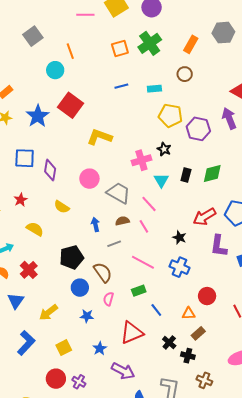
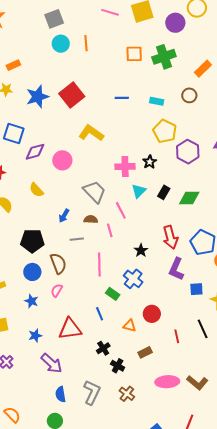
cyan circle: (55, 70) -> (61, 44), moved
blue line: (121, 86) -> (122, 98), moved
purple diamond: (50, 170) -> (35, 152), turned 50
pink circle: (89, 179) -> (62, 160), moved
red arrow: (204, 217) -> (170, 237), turned -90
blue arrow: (95, 225) -> (64, 216), turned -152
pink line: (143, 262) -> (99, 264), turned 45
green rectangle: (139, 291) -> (113, 294), moved, turned 40
brown rectangle: (198, 333) -> (145, 352), moved

